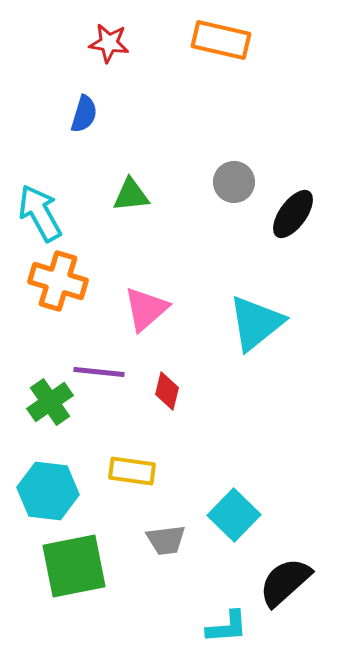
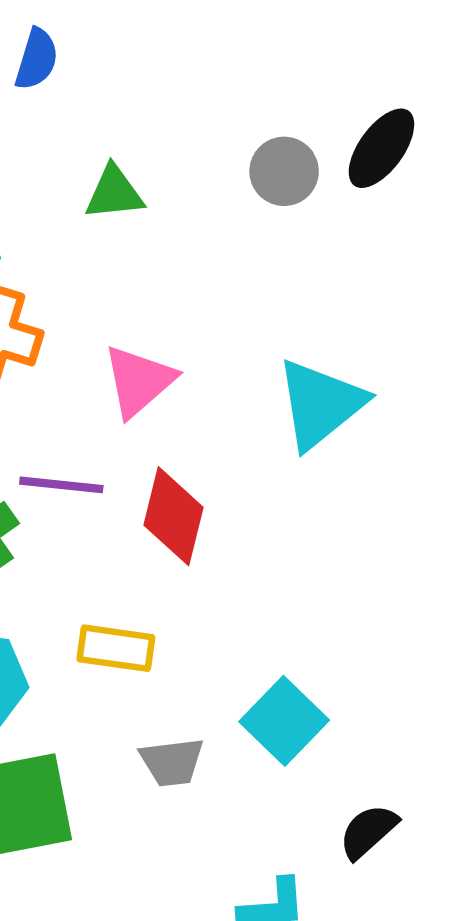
black ellipse: (293, 214) -> (381, 148), moved
red diamond: (167, 391) -> (174, 516), size x1.5
black semicircle: (285, 582) -> (368, 831), size x0.7

